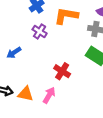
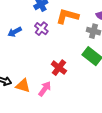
blue arrow: (14, 53) -> (15, 32), moved

